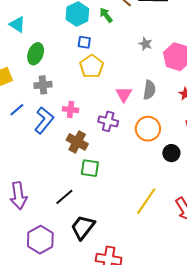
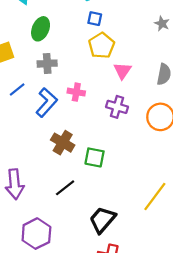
pink triangle: (124, 94) -> (122, 71), moved
brown cross: (77, 142) -> (63, 143), moved
black trapezoid: (83, 227) -> (102, 220), moved

